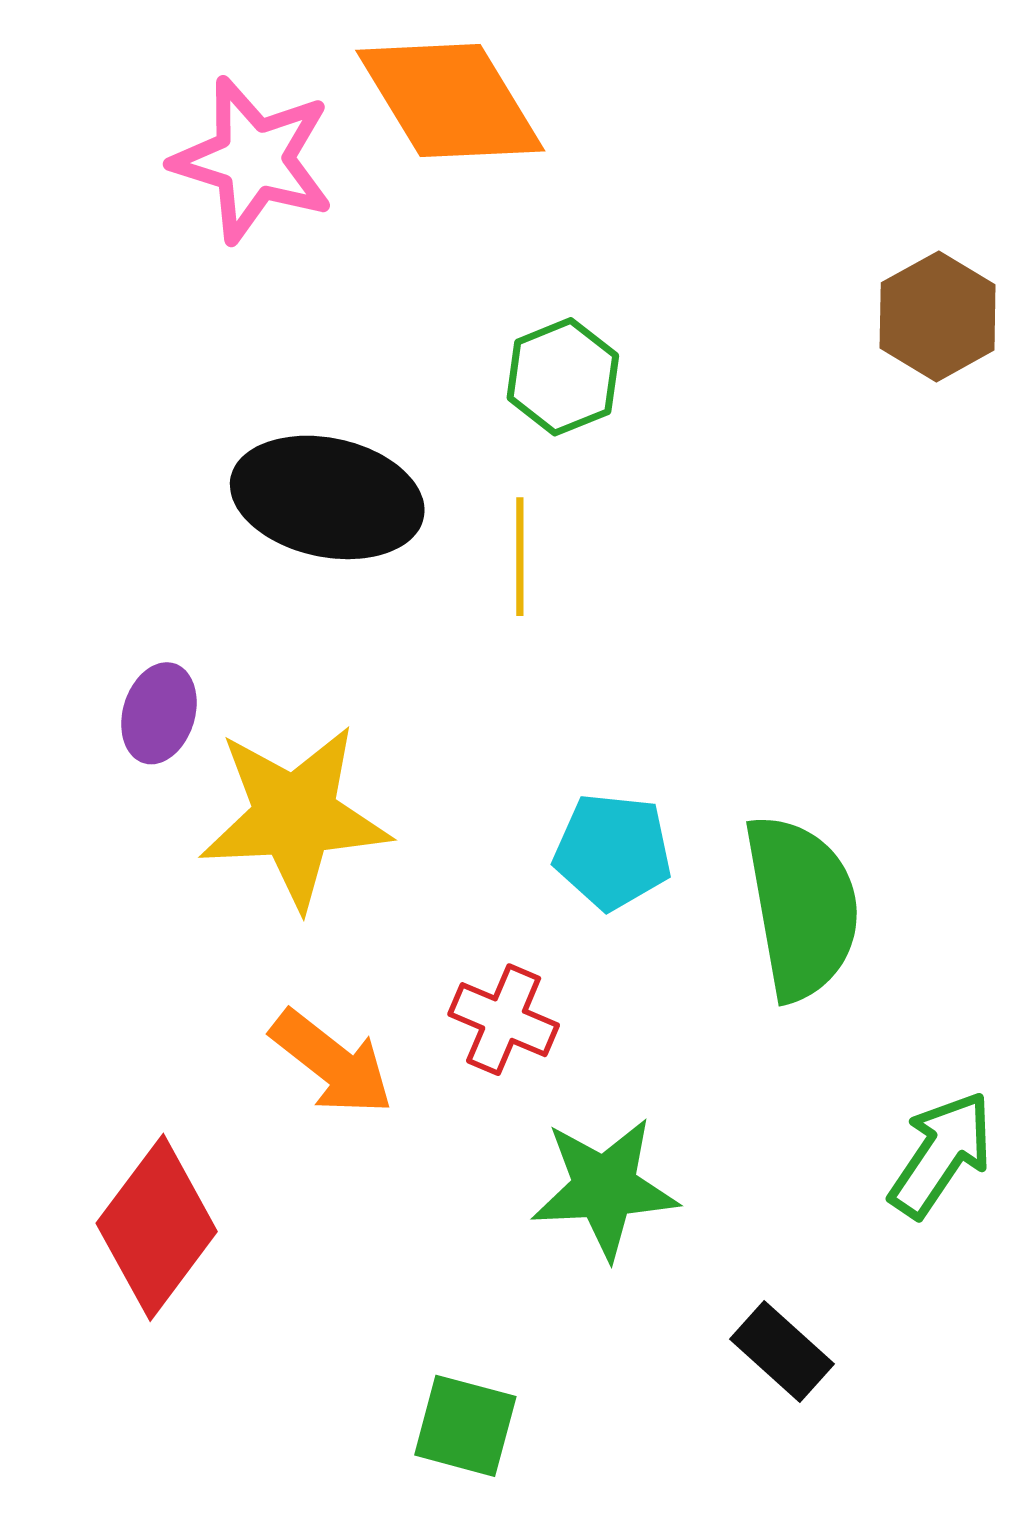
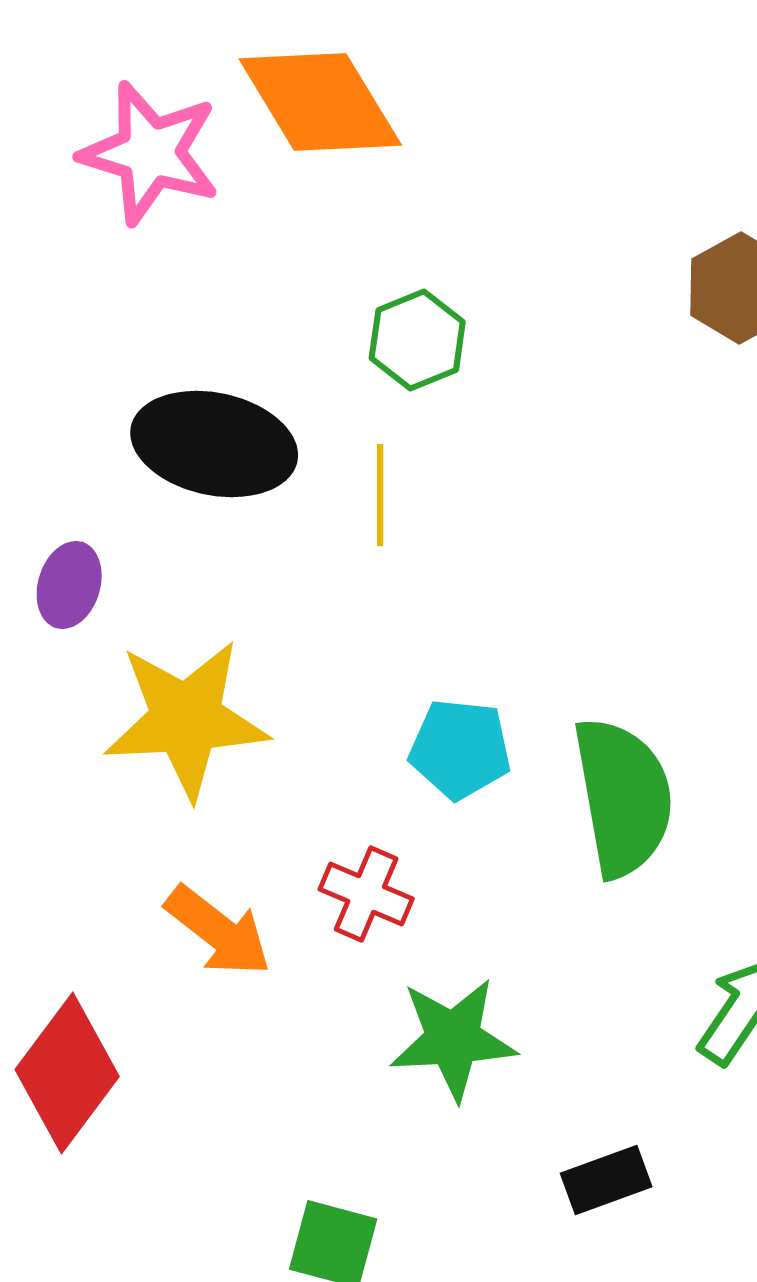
purple ellipse: (159, 713) -> (69, 585), moved
black rectangle: (782, 1352) -> (606, 1180), turned -62

